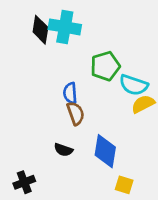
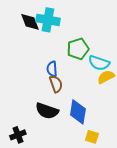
black diamond: (40, 30) -> (30, 22), turned -30
black semicircle: (63, 150) -> (47, 111), size x1.6

